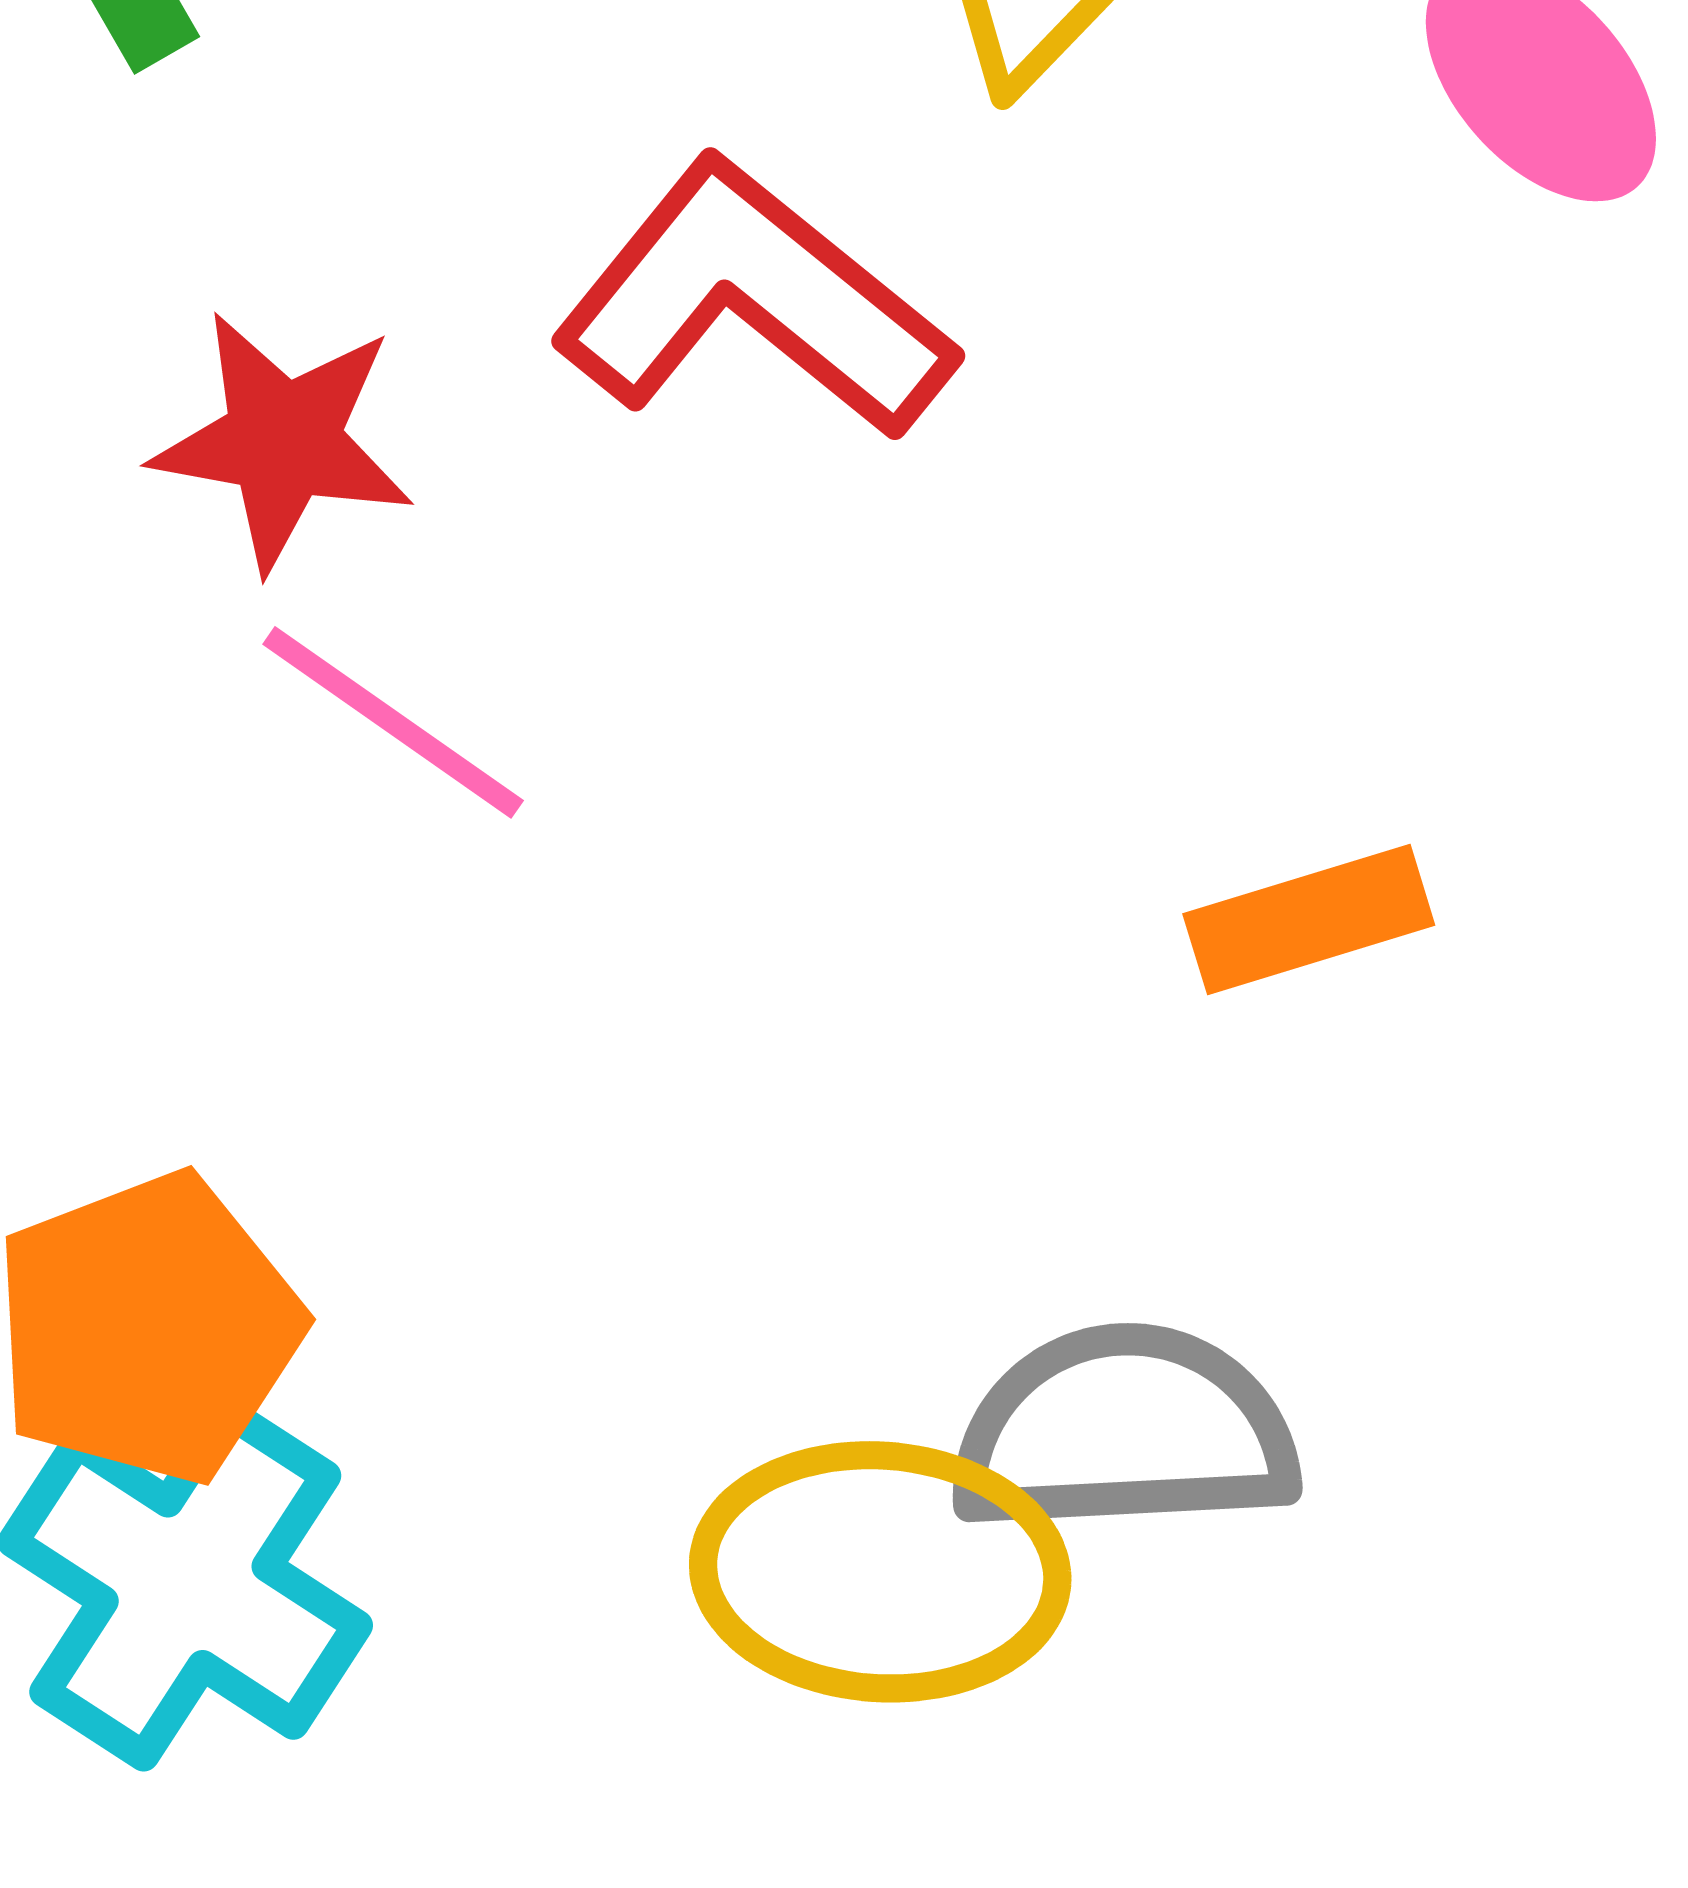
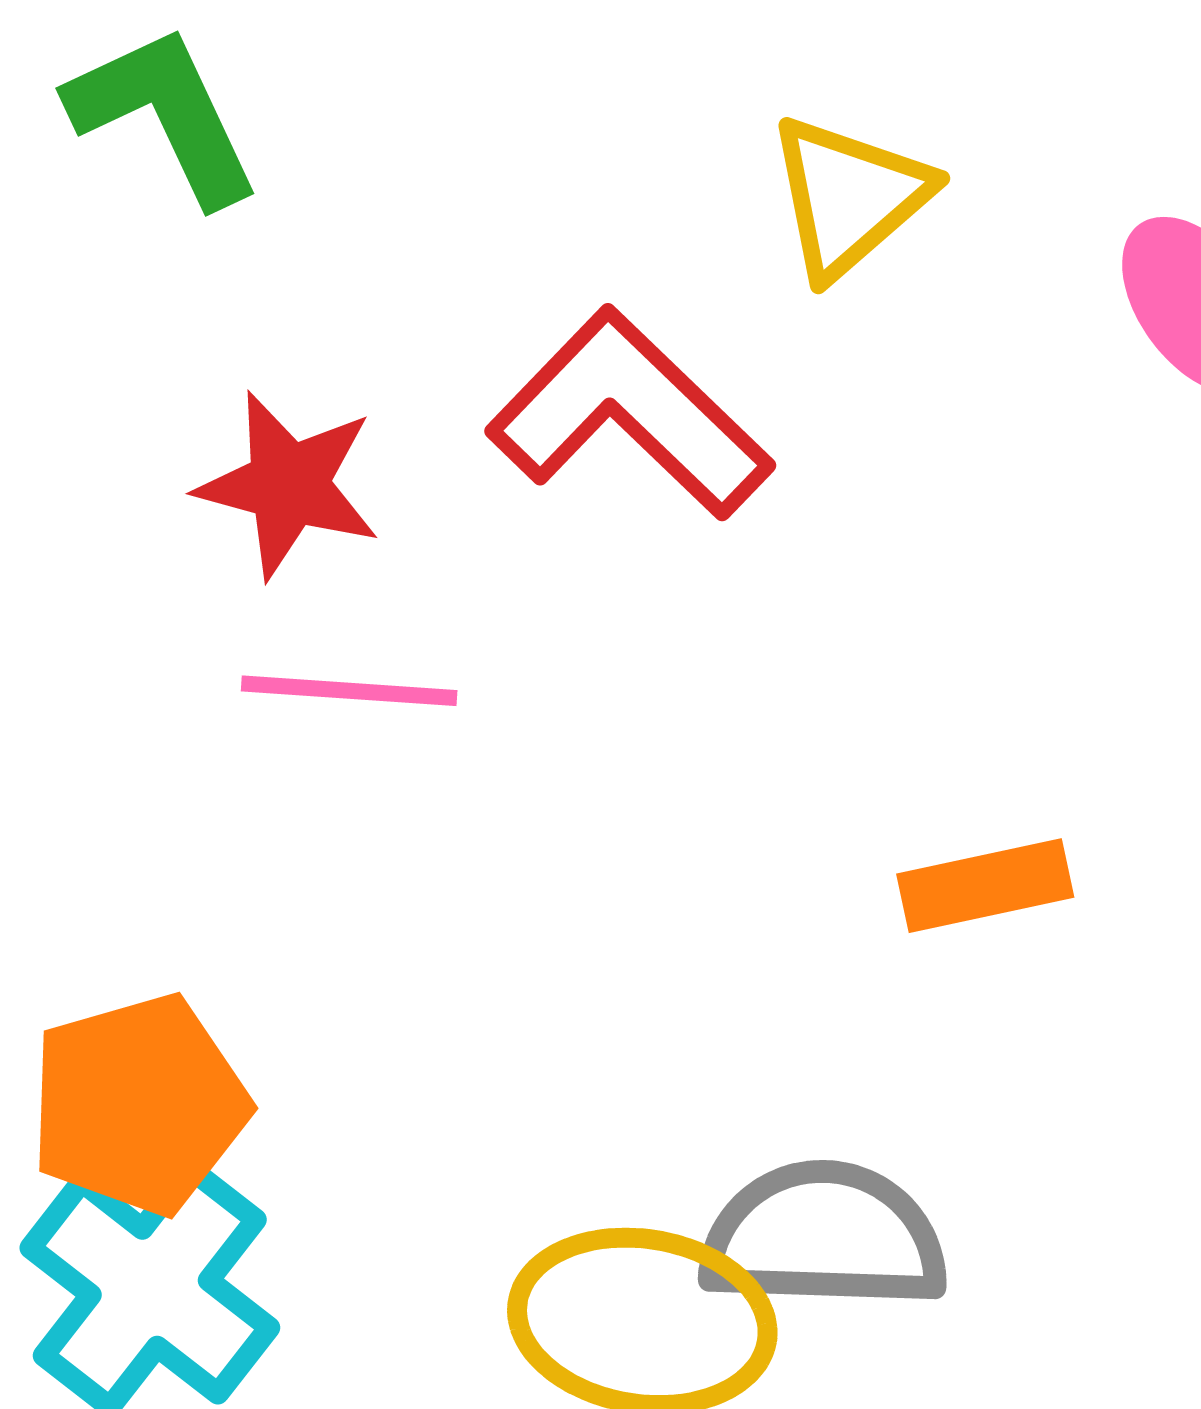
pink line: (393, 722) -> (349, 691), turned -36

